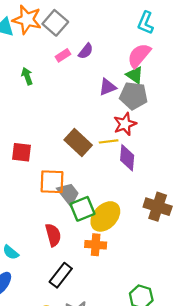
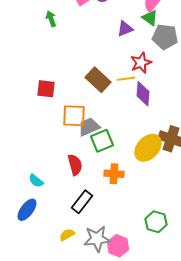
gray pentagon: (134, 96) -> (165, 37), moved
gray trapezoid: (68, 194) -> (89, 127), turned -75
yellow ellipse: (105, 216) -> (148, 148), moved

